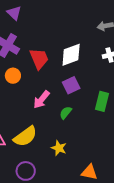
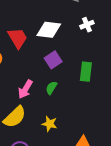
white diamond: (71, 55) -> (49, 30), turned 35
pink arrow: (41, 100) -> (25, 89), moved

